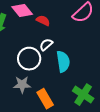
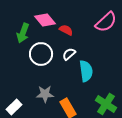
white circle: (29, 59) -> (41, 54), moved

